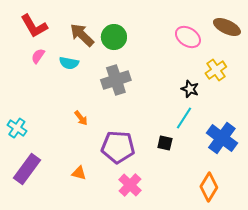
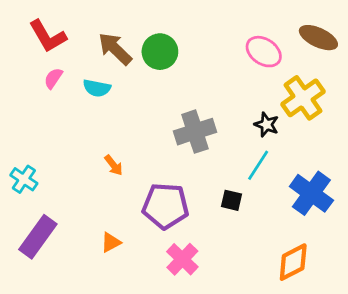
yellow cross: (216, 70) -> (303, 98), size x1.4
gray cross: (116, 80) -> (195, 132), moved
orange triangle: (79, 173) -> (111, 242), turned -42
orange diamond: (209, 187) -> (293, 262), turned 32

